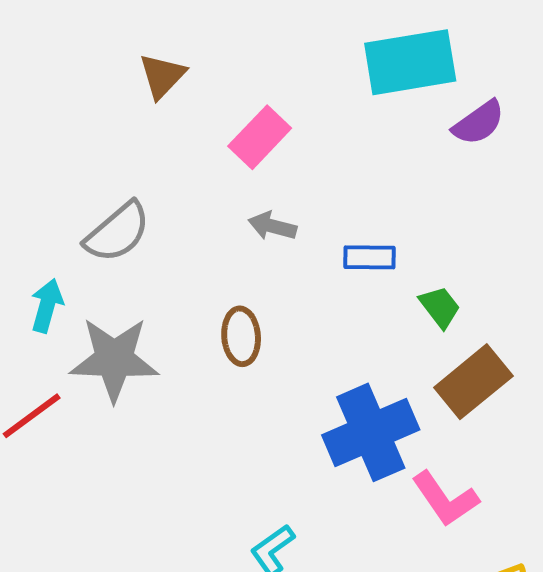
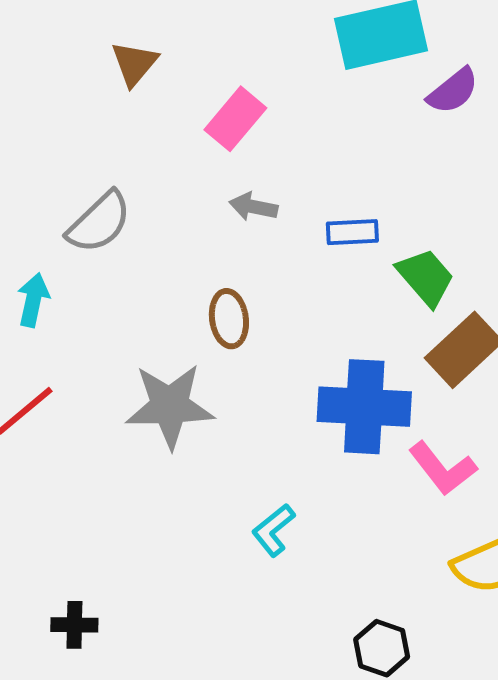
green trapezoid: (440, 307) -> (426, 277), size x1.4
gray star: (114, 359) -> (170, 406), moved
blue cross: (371, 432) -> (364, 407), turned 30

